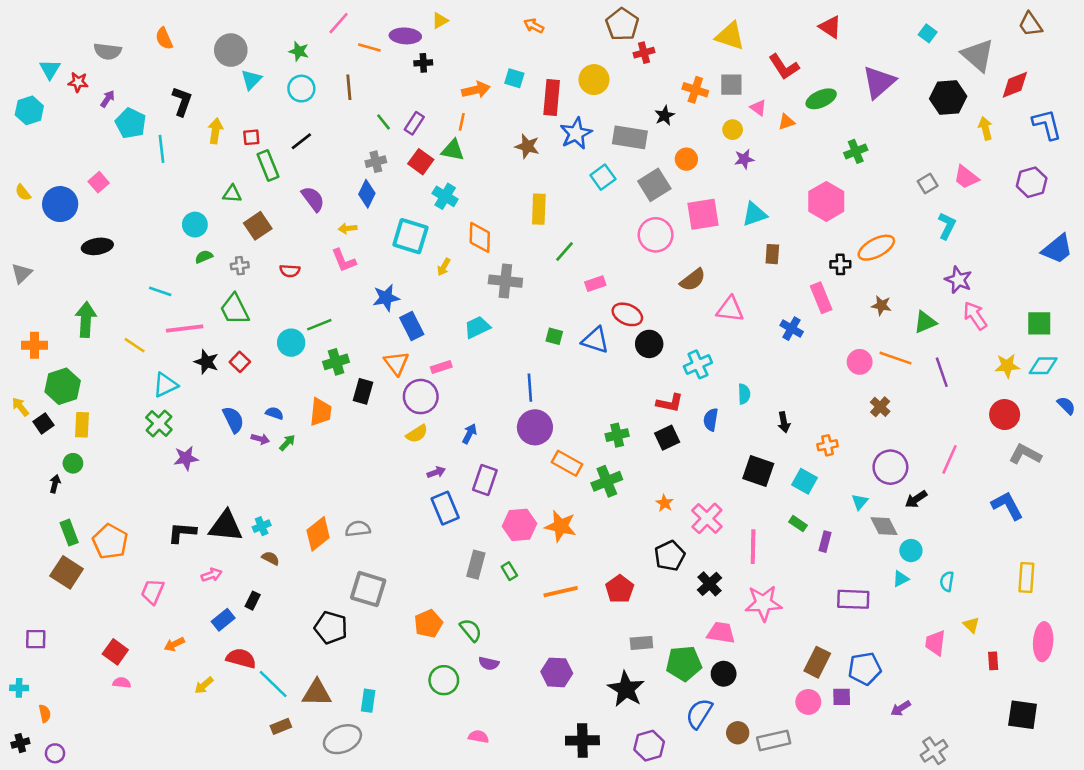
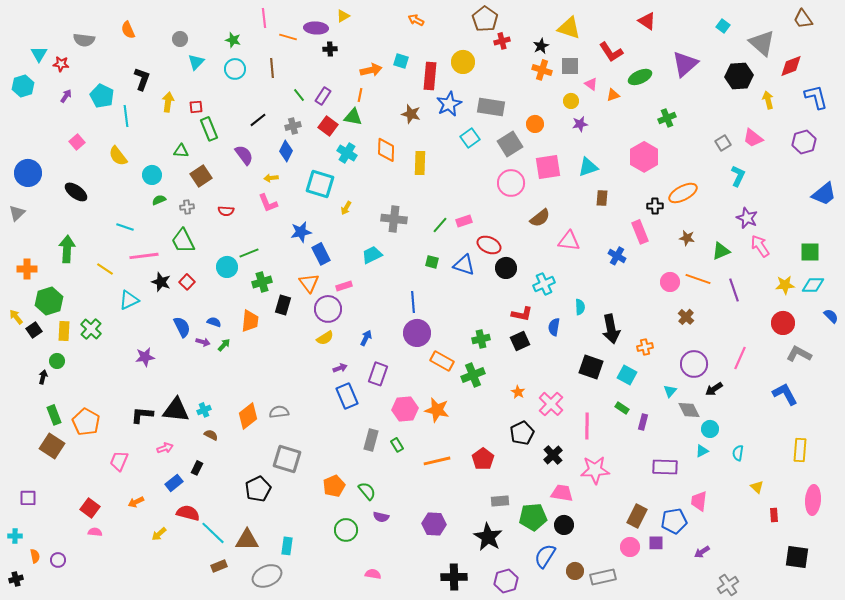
pink line: (339, 23) -> (264, 18), turned -48
gray circle: (231, 50) -> (180, 39), size x0.6
purple arrow: (108, 99) -> (66, 96), moved
black star: (665, 115) -> (541, 46), moved
black line: (301, 141) -> (258, 120), moved
yellow semicircle: (23, 192) -> (118, 156), moved, size x1.5
blue circle: (60, 204) -> (28, 173), moved
orange diamond: (480, 237) -> (386, 150), moved
black ellipse: (97, 246) -> (76, 192), turned 45
green line: (564, 252) -> (440, 225), moved
black arrow: (784, 422) -> (611, 329), size x1.8
green cross: (159, 423) -> (91, 329), moved
black pentagon: (331, 628) -> (258, 489), turned 30
pink trapezoid: (935, 643) -> (699, 501), moved
purple circle: (55, 753) -> (58, 560), moved

